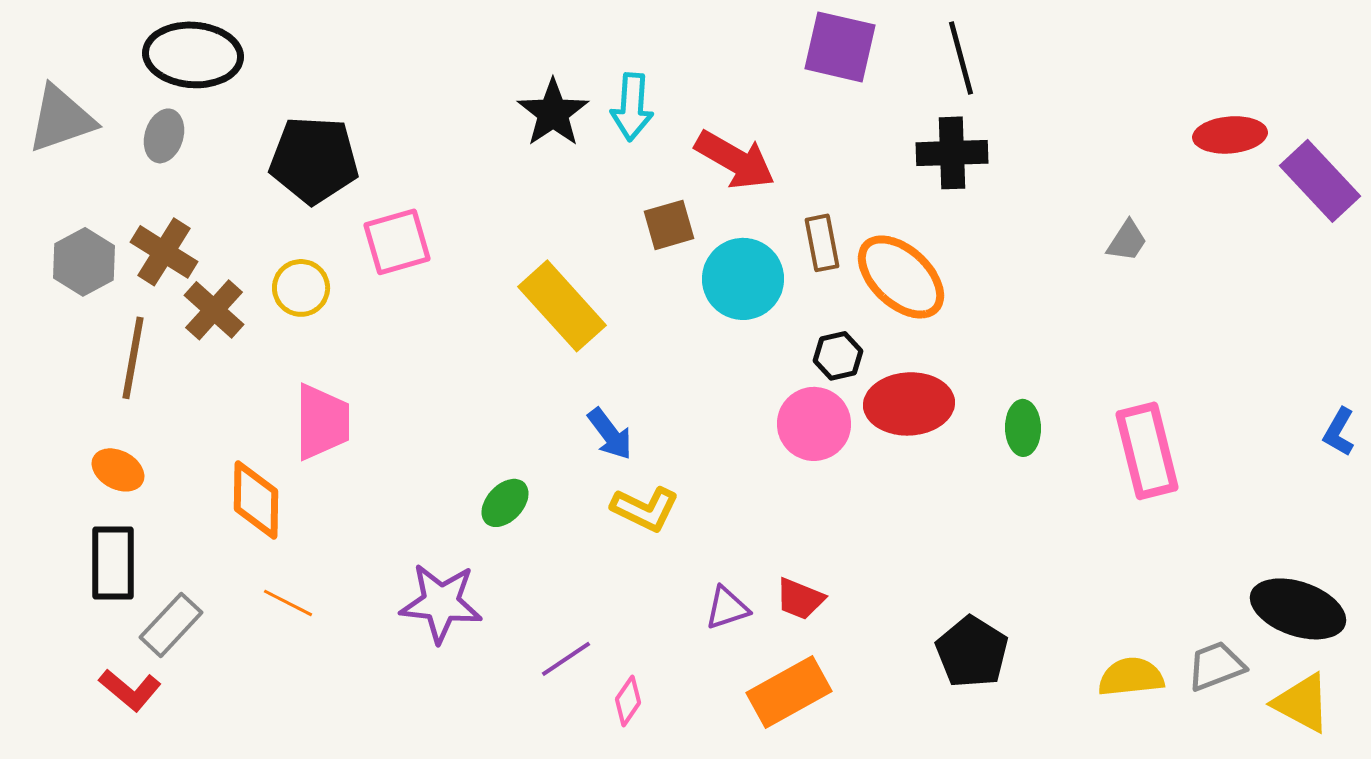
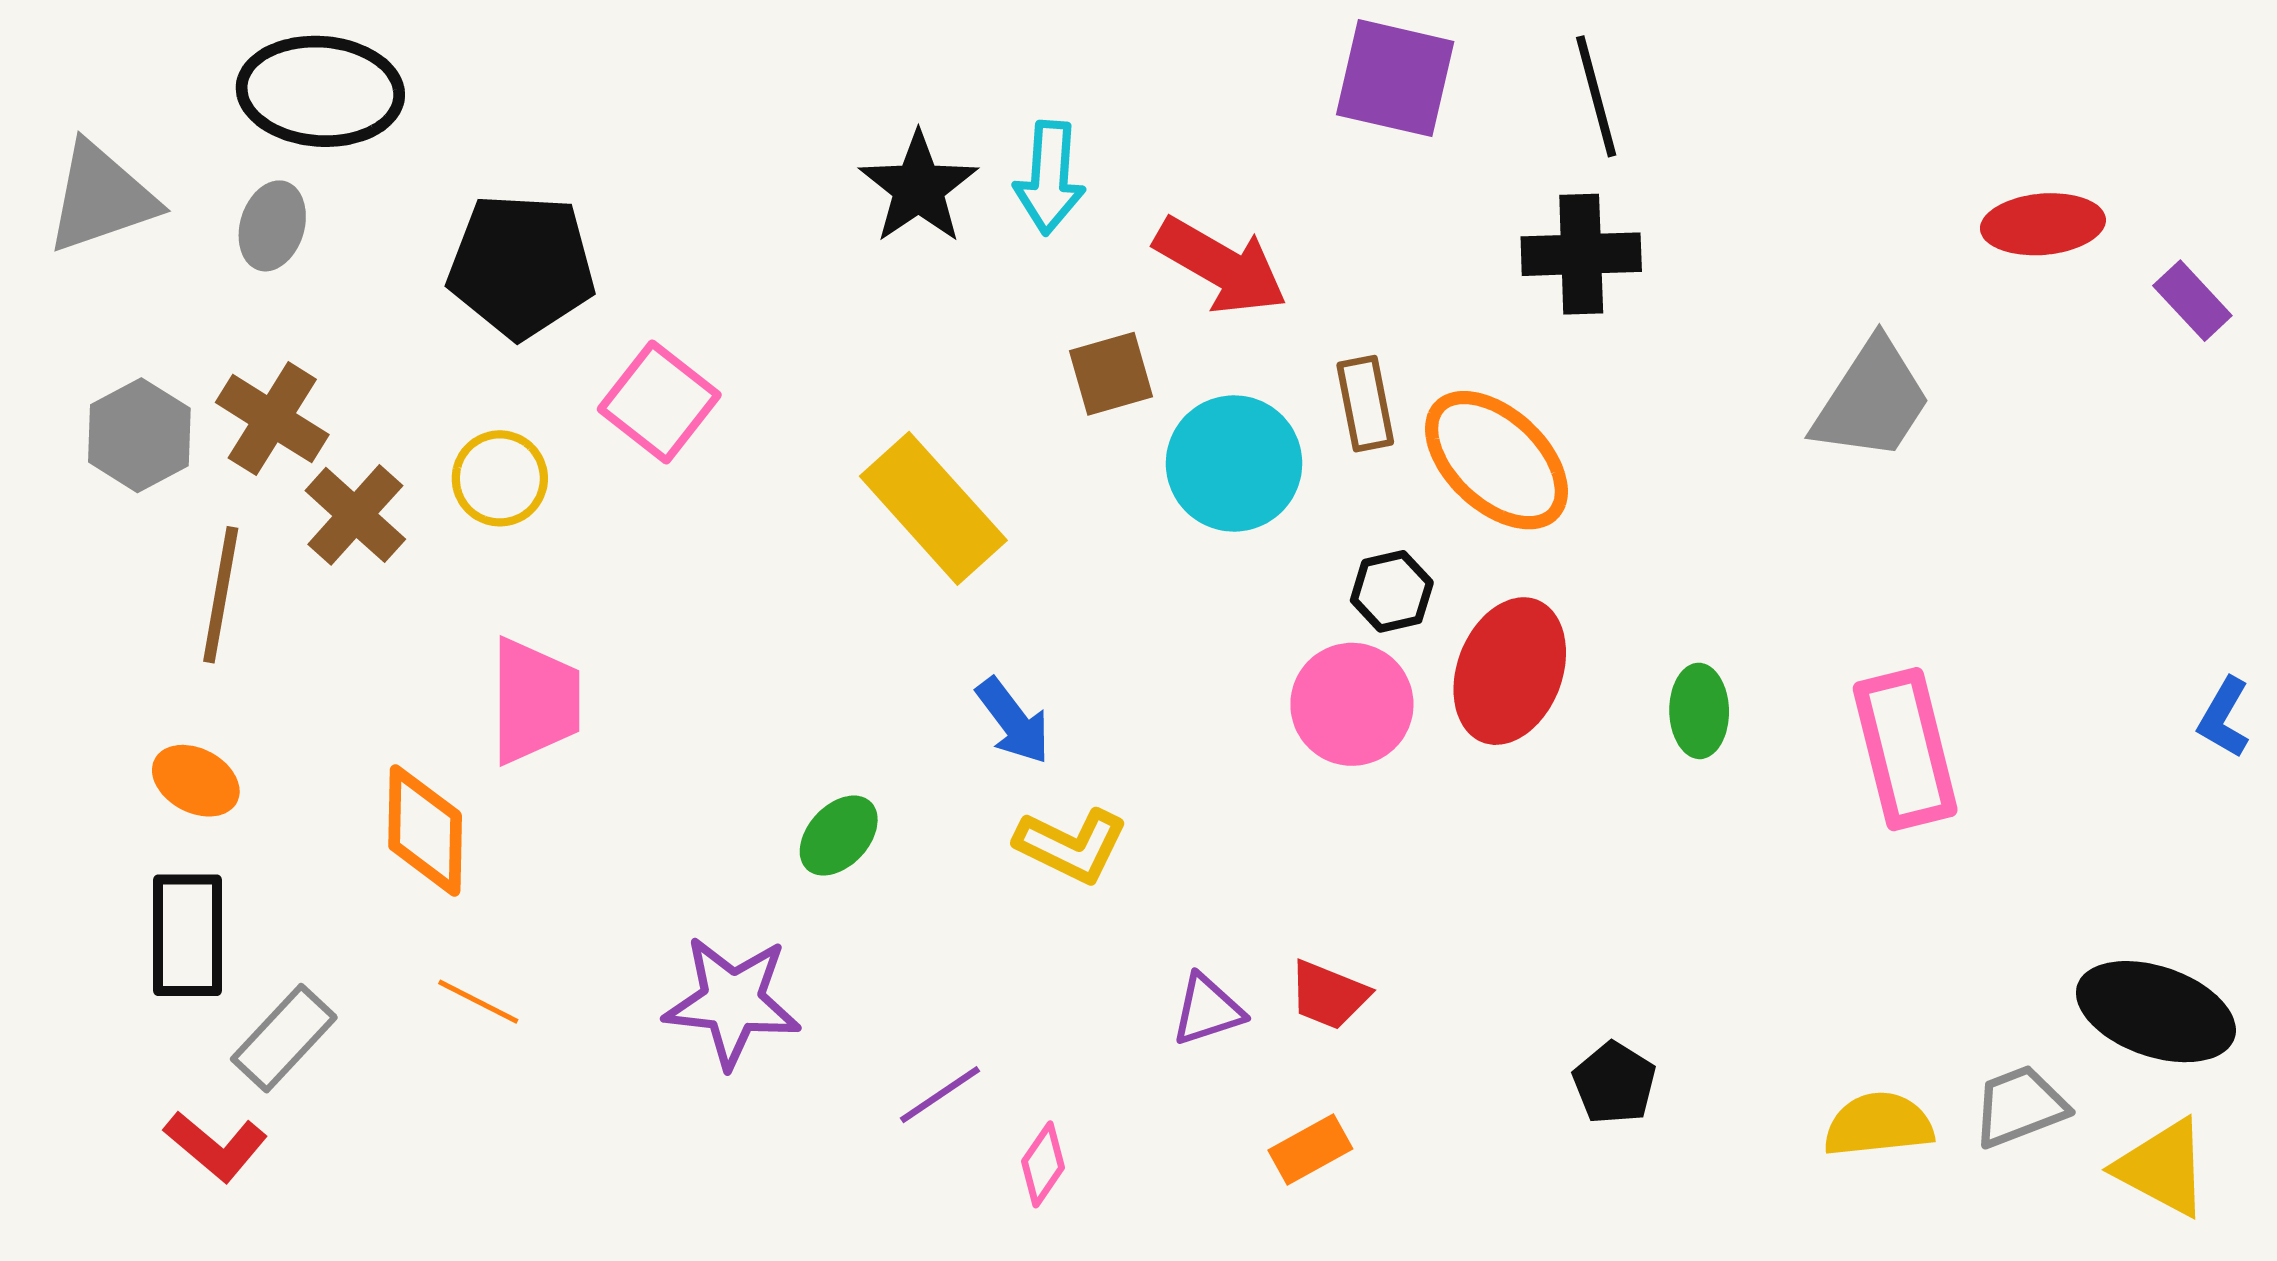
purple rectangle: (1320, 181) -> (2192, 301), size x0.6
gray trapezoid: (1127, 241) -> (1872, 400), size x1.8
pink square: (397, 242) -> (659, 402), turned -36
red ellipse: (909, 404) -> (1510, 671), turned -66
black pentagon: (972, 652) -> (1614, 1083), size x0.7
orange rectangle: (789, 692) -> (1310, 1149), size x0.6

